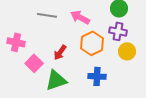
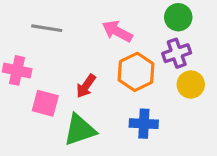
gray line: (47, 15) -> (47, 28), moved
purple cross: (118, 31) -> (177, 53), turned -30
pink square: (34, 63) -> (45, 103), turned -30

